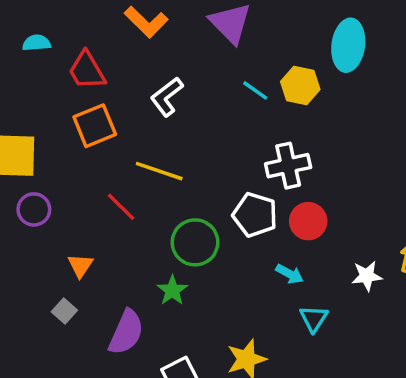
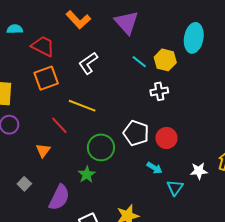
red trapezoid: (87, 71) -> (43, 46), turned 145
white cross: (288, 166) -> (159, 91), moved, size x0.7
orange triangle: (80, 266) -> (43, 150), moved
cyan triangle: (314, 319) -> (175, 188), moved

